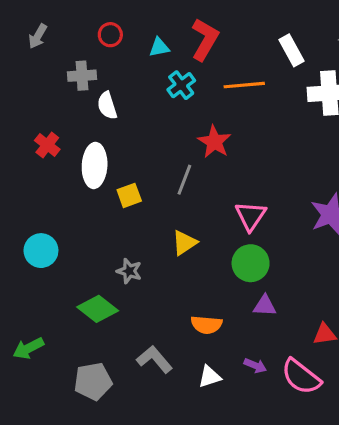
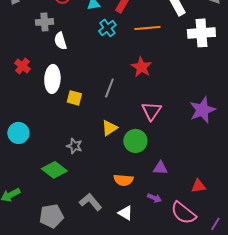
red star: (214, 142) -> (141, 67), moved
yellow square: (129, 195) -> (74, 98), turned 35
green circle: (251, 263) -> (135, 141), moved
purple arrow: (255, 366) -> (154, 198), moved
white triangle: (210, 377) -> (125, 213), turned 49

